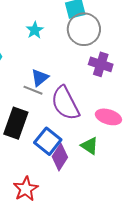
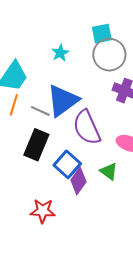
blue triangle: (40, 78) -> (63, 100), size x1.8
gray line: (33, 90) -> (40, 111), moved
red star: (26, 189) -> (43, 211), turned 30

